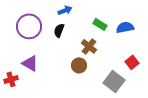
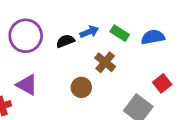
blue arrow: (65, 10) -> (89, 32), moved
black semicircle: (59, 30) -> (65, 41), turned 48
brown circle: (79, 65) -> (81, 87), moved

